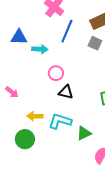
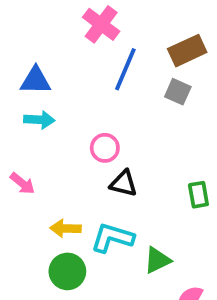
cyan arrow: (40, 49) -> (39, 120), moved
green circle: (25, 139) -> (67, 271), moved

